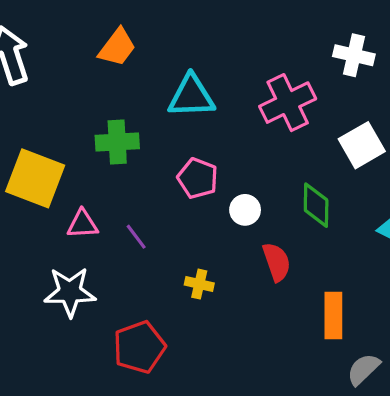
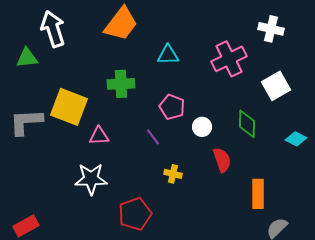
orange trapezoid: (117, 47) -> (121, 24), size x1.4
cyan triangle: (191, 96) -> (168, 55), size x0.7
purple line: (136, 237) -> (153, 137), moved

